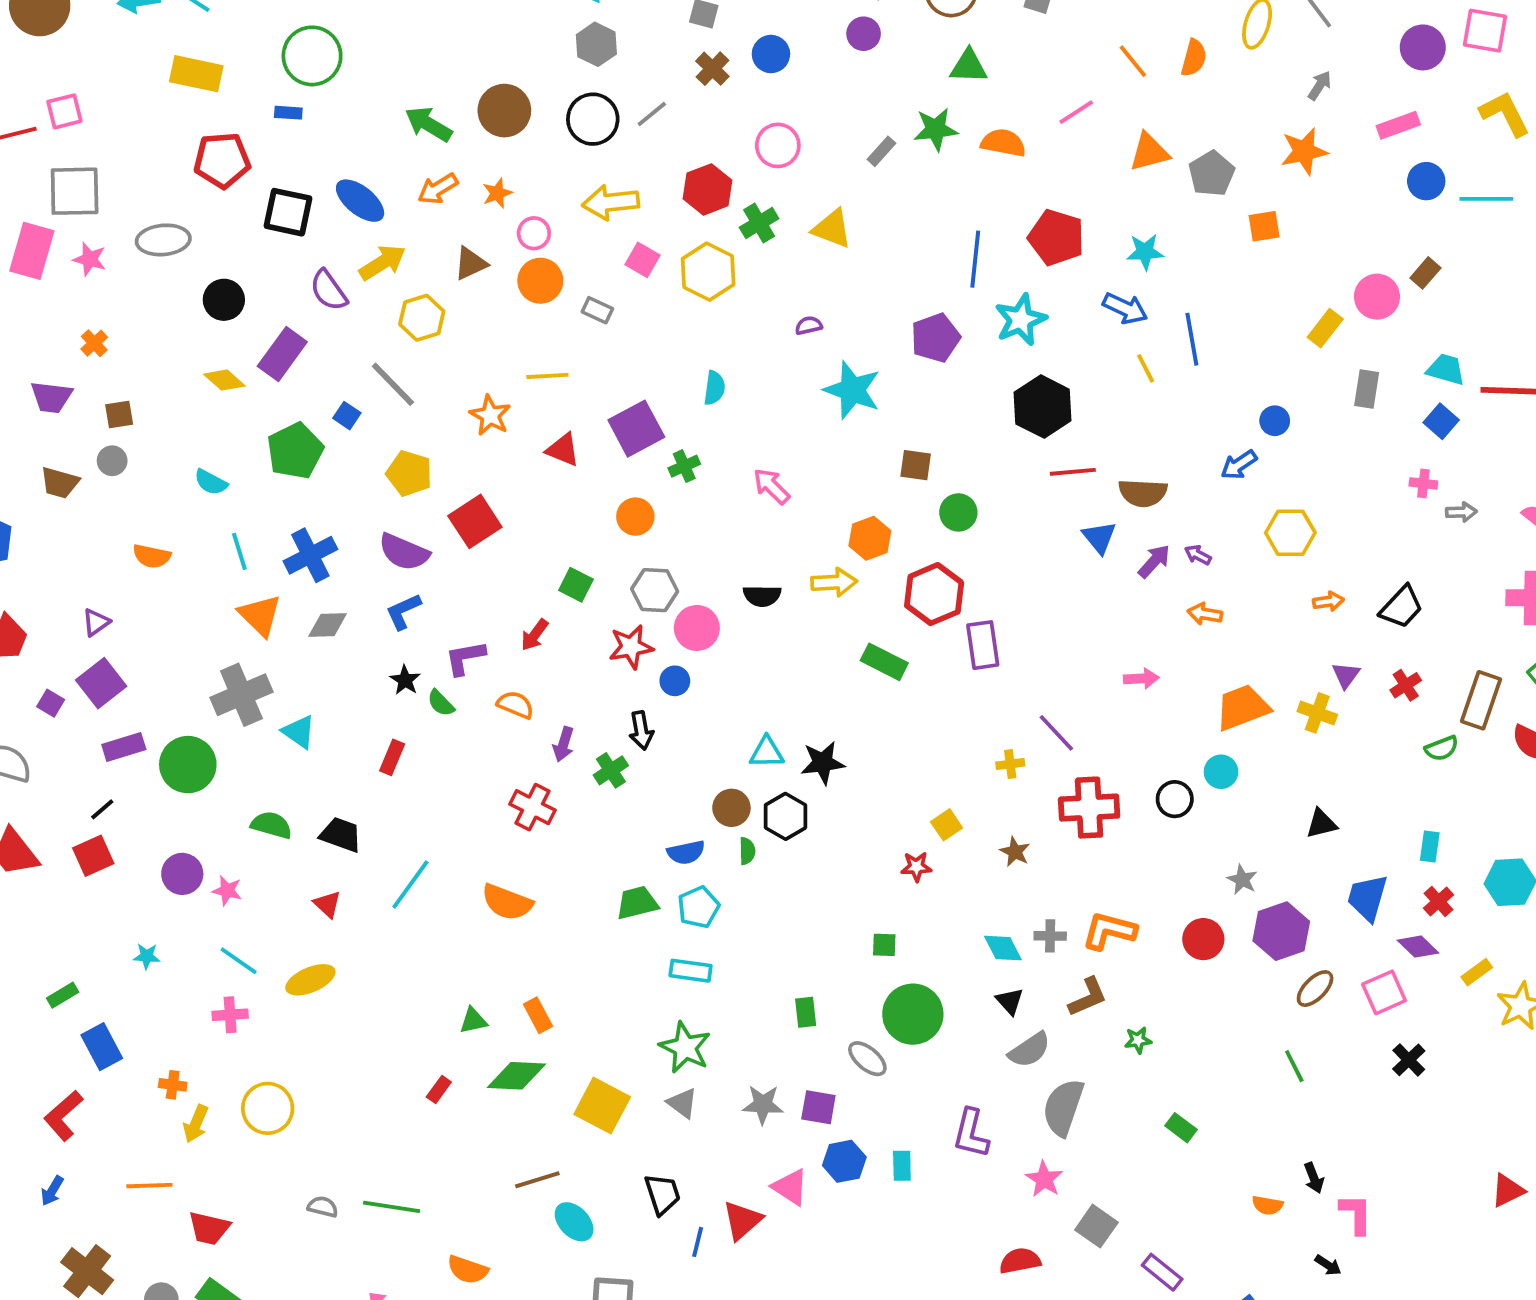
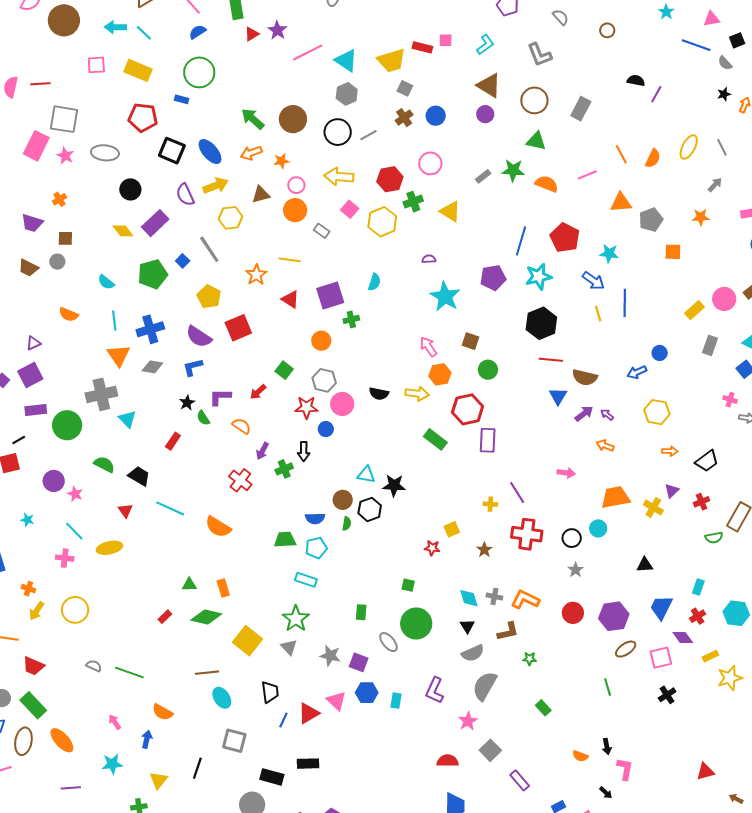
pink square: (64, 111) -> (96, 65), moved
orange star: (1304, 151) -> (701, 217), size x0.7
pink arrow: (771, 486) -> (428, 347), moved
gray star: (1242, 880) -> (576, 570), moved
cyan line: (410, 884) -> (170, 508), turned 68

